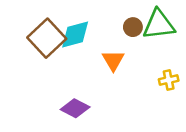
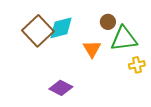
green triangle: (159, 25) -> (124, 39), moved

